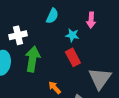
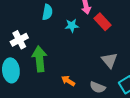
red rectangle: (73, 57) -> (103, 22), moved
gray triangle: (100, 78) -> (110, 60), size x0.7

